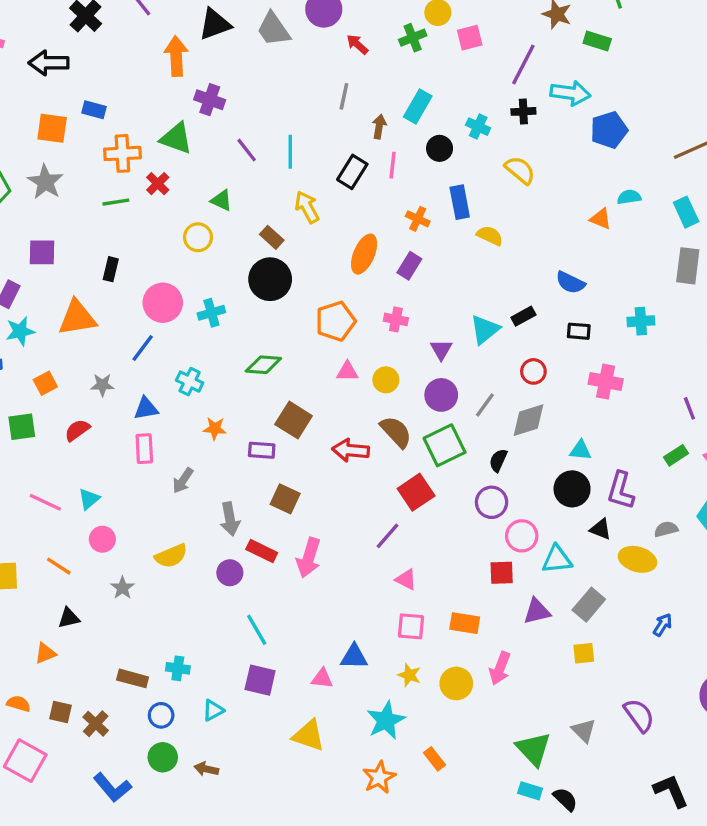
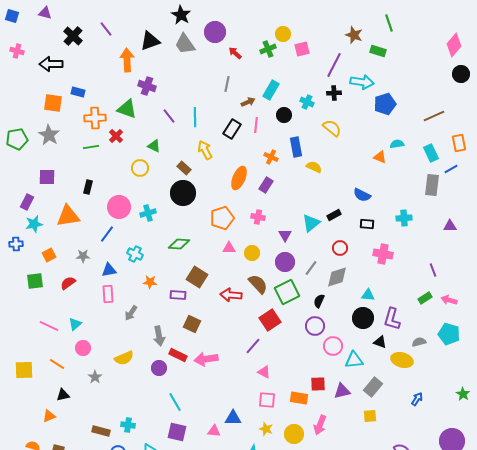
brown arrow: (379, 127) -> (248, 102), turned 56
pink arrow: (309, 558) -> (206, 359), turned 65
red square: (502, 573) -> (318, 384), moved

